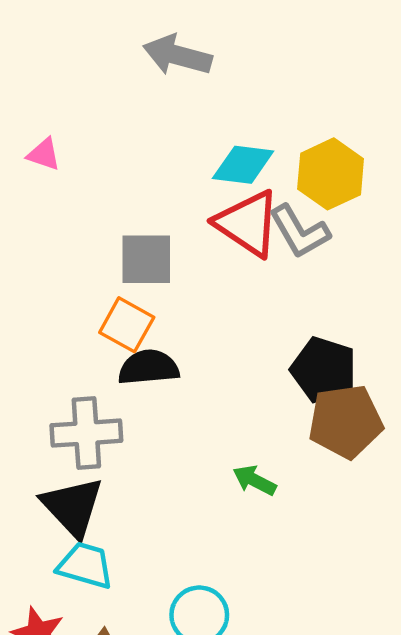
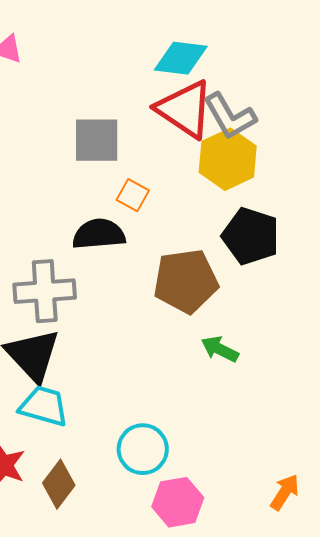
yellow hexagon: (331, 174) -> (228, 159), moved
orange square: (127, 325) -> (133, 195), moved, size x0.7
brown pentagon: (346, 422) -> (186, 281), moved
green arrow: (255, 480) -> (220, 349), moved

